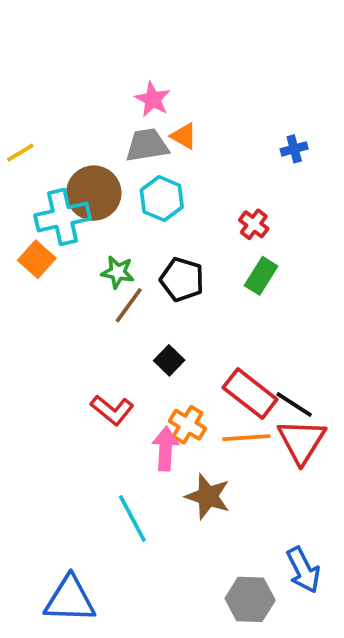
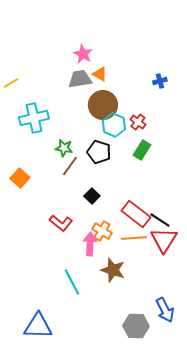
brown circle: (94, 193) -> (103, 105), moved
cyan hexagon: (162, 199) -> (114, 125), moved
orange square: (37, 259) -> (20, 178), moved

